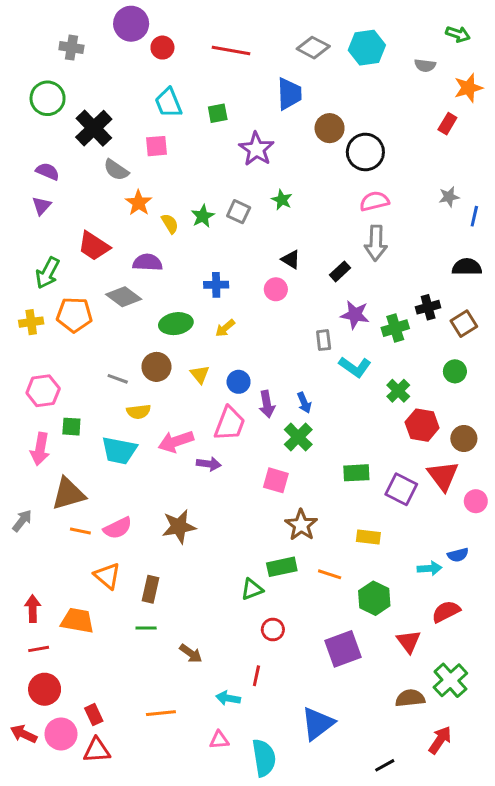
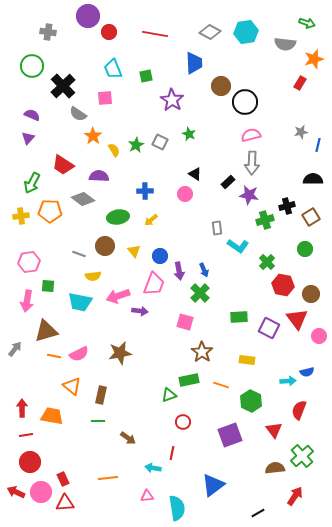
gray semicircle: (425, 65) -> (285, 44), size x1.5
purple star: (355, 315) -> (249, 195), moved
red semicircle: (446, 612) -> (299, 410), turned -42

